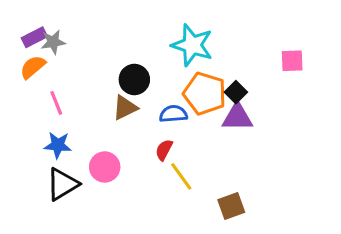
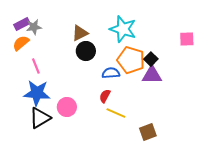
brown triangle: (125, 108) -> (80, 33), moved
blue star: (58, 145) -> (37, 93), size x1.5
yellow line: (181, 176) -> (116, 113), turned -30

